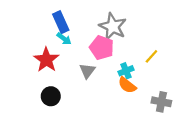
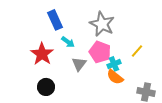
cyan arrow: (64, 39) -> (68, 42), moved
pink pentagon: (102, 48) -> (100, 52), moved

